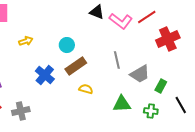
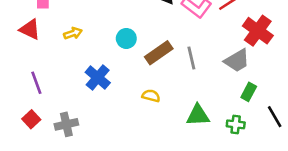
red cross: (168, 39) -> (258, 31), turned -30
brown rectangle: (76, 66) -> (159, 53), moved
gray trapezoid: (140, 74) -> (237, 61), moved

